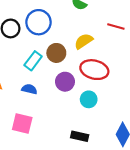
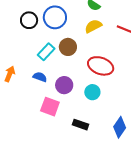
yellow semicircle: (84, 41) -> (93, 26), moved
purple circle: (65, 82) -> (64, 85), moved
pink square: (22, 123) -> (50, 107), moved

